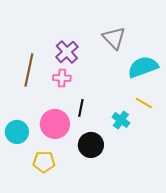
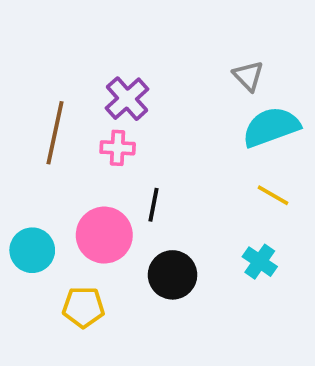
gray triangle: (114, 38) -> (248, 76), moved, size x0.7
cyan cross: (121, 120) -> (260, 262), moved

